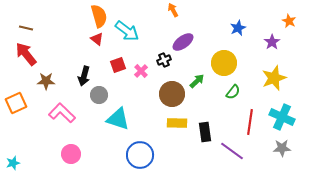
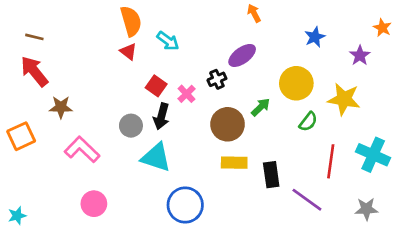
orange arrow: (173, 10) -> (254, 13), moved
cyan arrow: (127, 31) -> (168, 41), size x0.7
red square: (118, 65) -> (156, 86), turned -35
black arrow: (84, 76) -> (161, 116), moved
yellow star: (274, 78) -> (344, 99), moved, turned 30
gray star: (282, 148) -> (366, 209), moved

